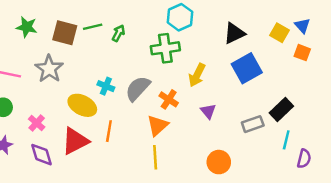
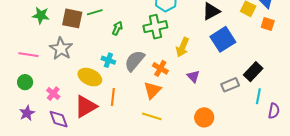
green arrow: (118, 33) -> (117, 28), moved
yellow line: (155, 157) -> (152, 116), turned -66

